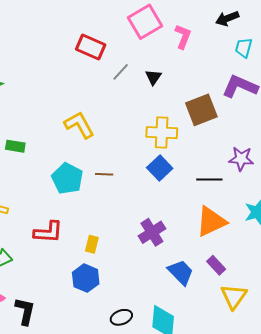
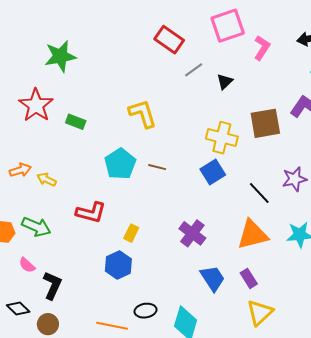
purple star: (241, 159) -> (295, 179), turned -30
black line: (209, 179) -> (259, 193), turned 35
purple cross: (152, 232) -> (192, 233), turned -32

